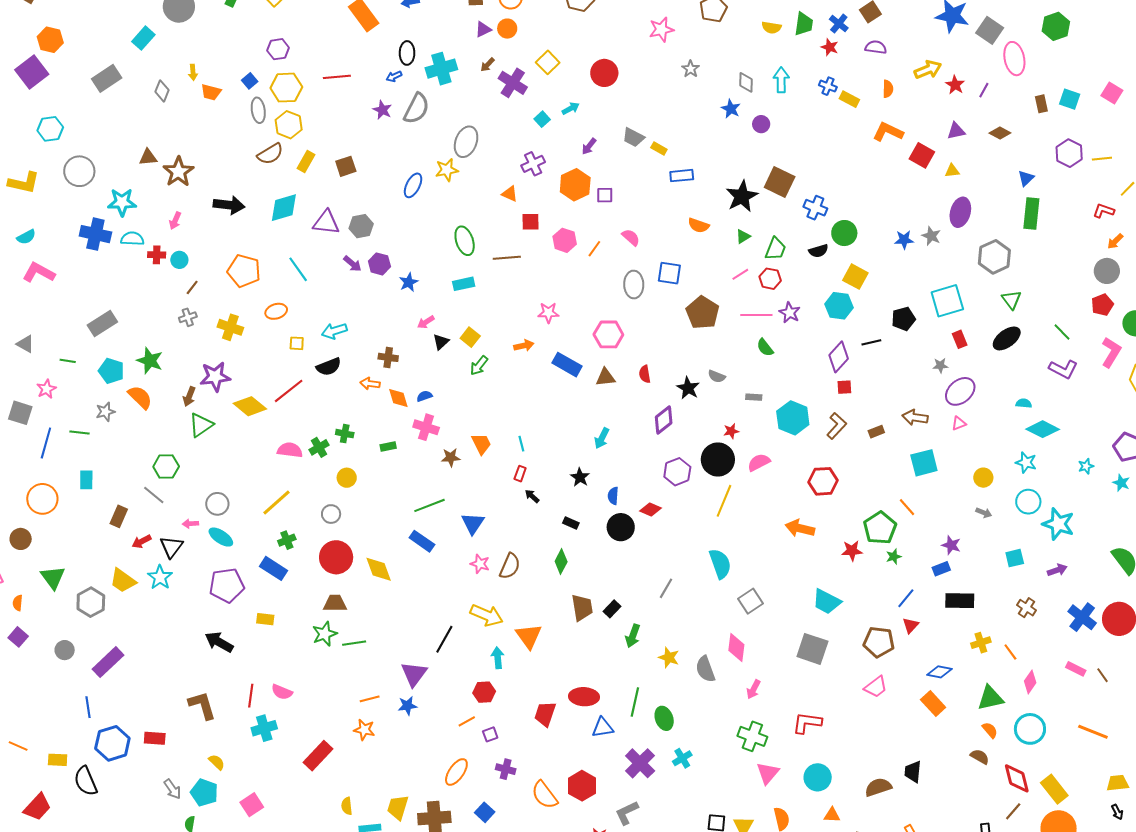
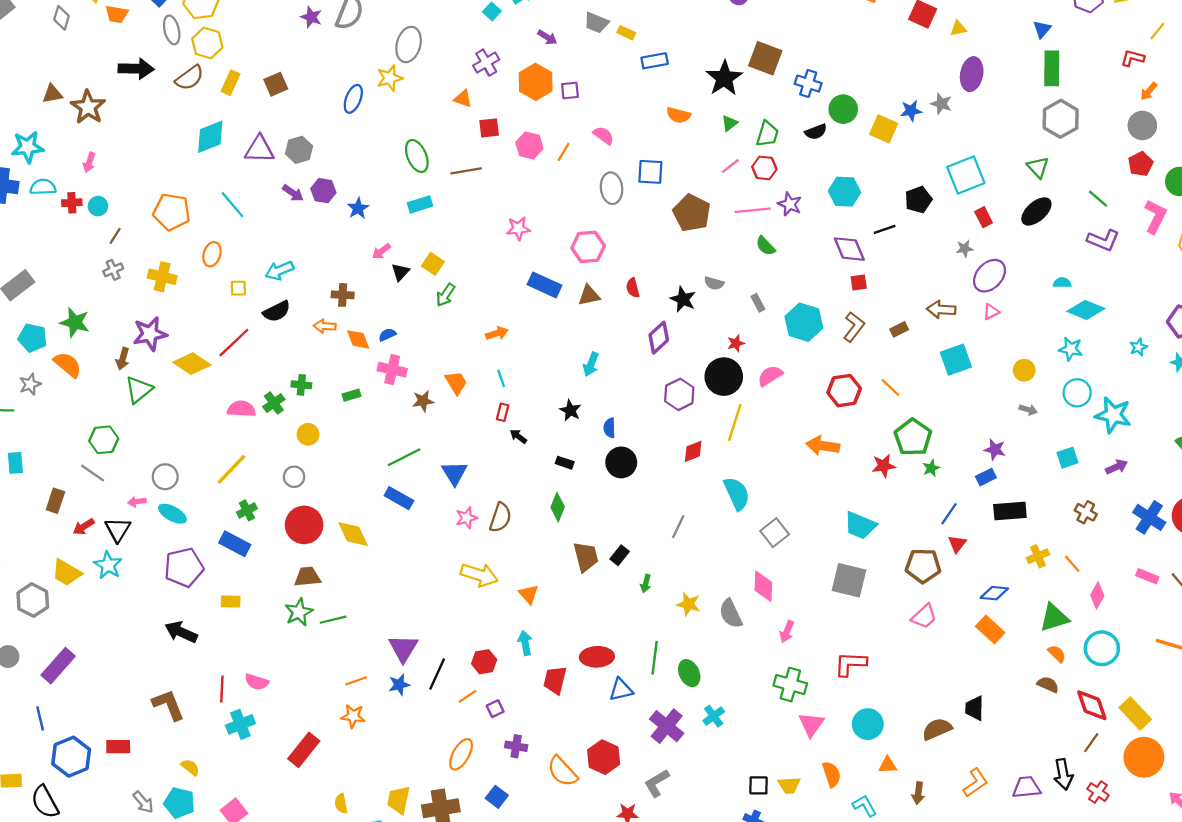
purple arrow: (589, 146) -> (547, 37), turned -90
black arrow: (229, 205) -> (136, 69), moved
gray hexagon: (994, 257) -> (1061, 119), moved
yellow square: (855, 277) -> (884, 129), moved
orange ellipse: (276, 311) -> (212, 254), turned -50
orange arrow: (524, 346) -> (497, 333), moved
purple diamond: (839, 357) -> (849, 249), turned -60
gray rectangle: (754, 397) -> (758, 303), turned 63
orange line: (907, 507) -> (890, 387), moved
red diamond: (651, 510) -> (693, 451), moved, turned -40
pink star: (480, 564) -> (467, 518), turned -30
orange triangle: (529, 636) -> (529, 594), size x0.7
green arrow: (633, 636) -> (646, 583), size x0.7
black line: (444, 639) -> (437, 674), moved
cyan arrow: (498, 658) -> (525, 643), moved

